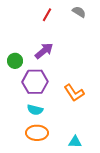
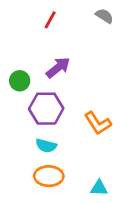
red line: (47, 15) -> (50, 20), moved

